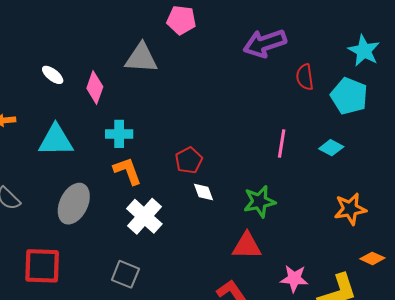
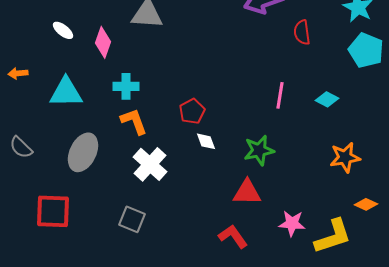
cyan pentagon: (349, 96) -> (366, 50), moved

